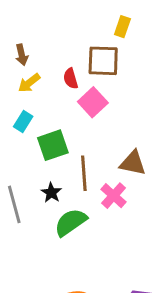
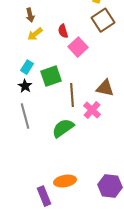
brown square: (103, 61) -> (103, 20), moved, turned -35
cyan rectangle: (23, 122) -> (27, 67), moved
black star: (51, 193) -> (25, 86), moved

